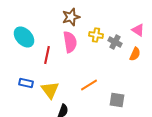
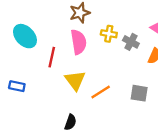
blue rectangle: (26, 83) -> (17, 86), moved
yellow triangle: (50, 90) -> (75, 80), moved
gray square: (117, 100) -> (139, 93), moved

